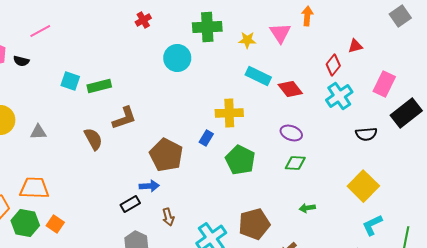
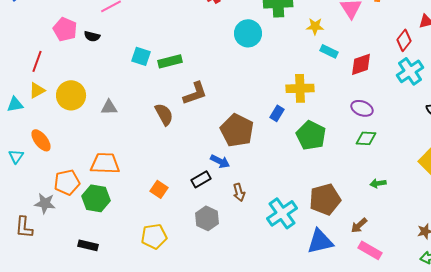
yellow star: (247, 40) -> (315, 26), moved
cyan rectangle: (258, 76) -> (329, 51), size x0.7
red diamond: (290, 89) -> (361, 64), turned -70
blue arrow: (149, 186) -> (220, 161), turned 30
orange square: (55, 224) -> (159, 189), moved

